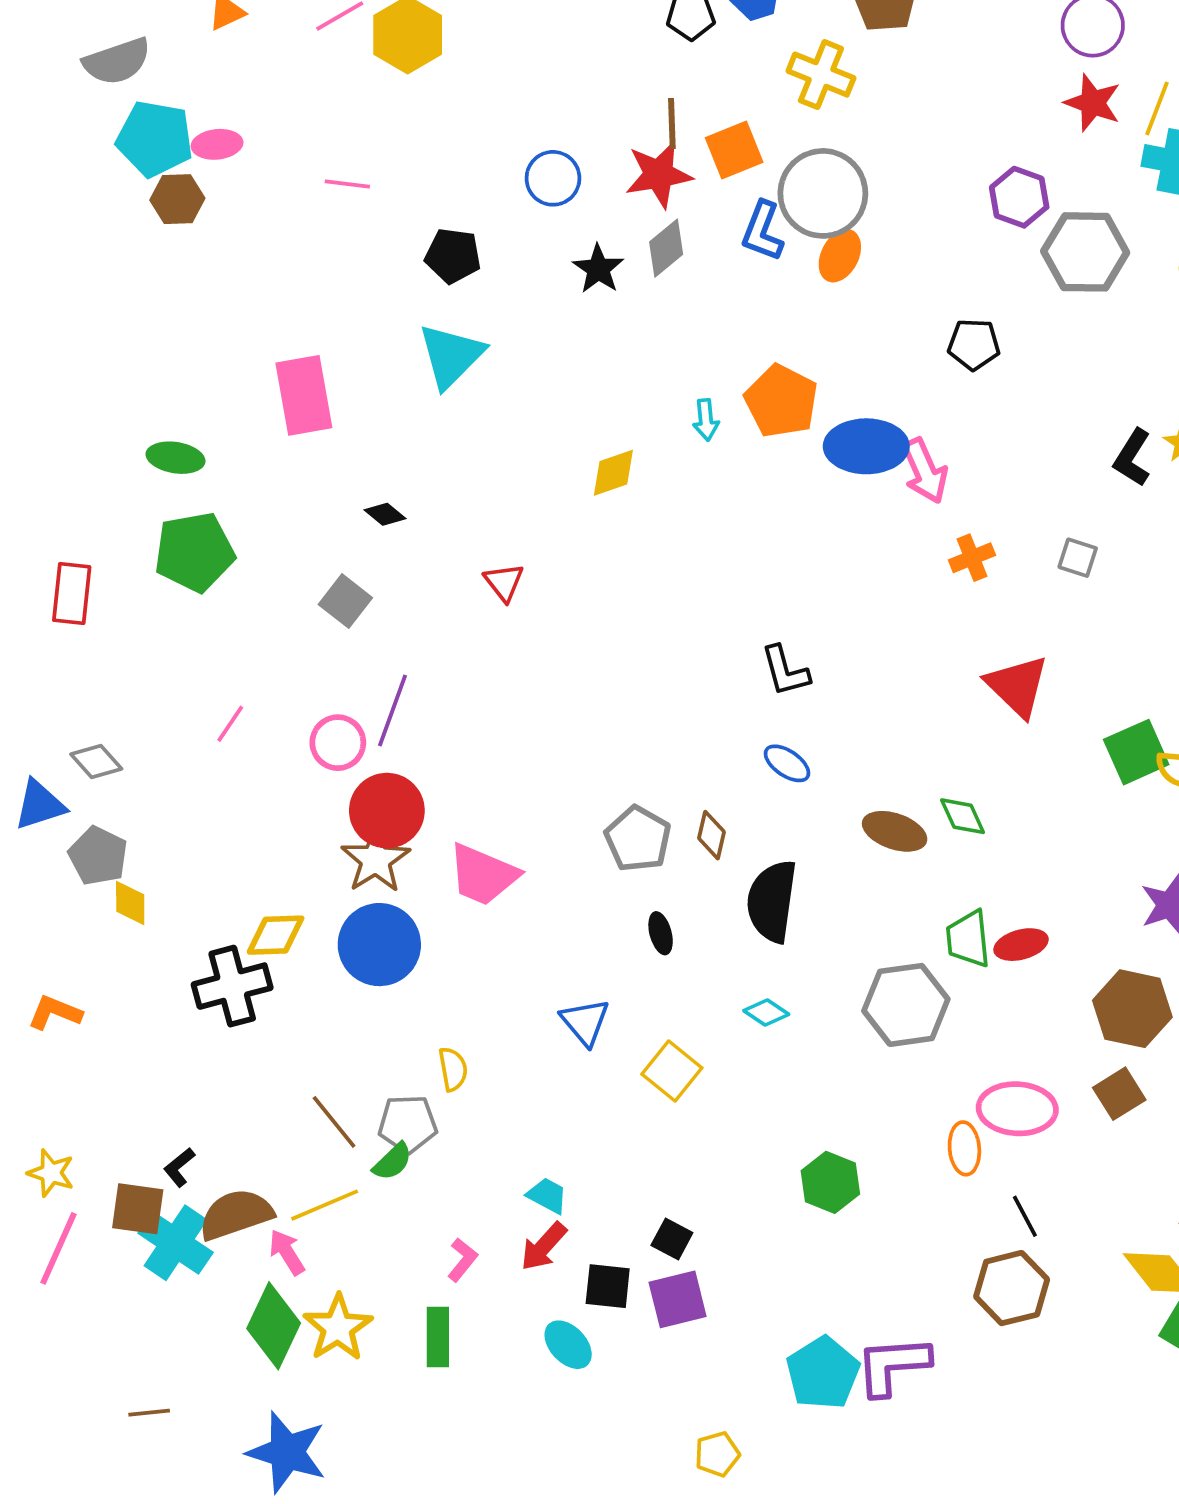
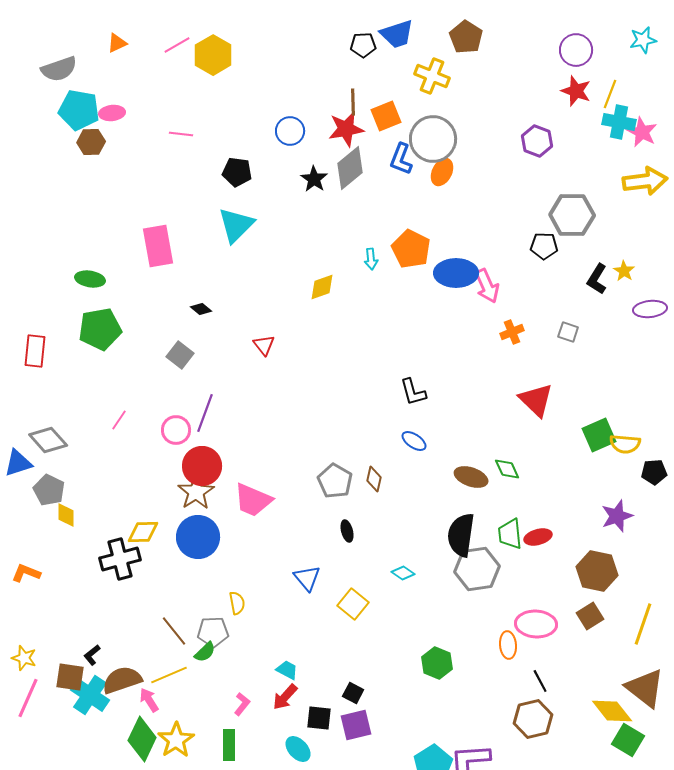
gray diamond: (666, 248) -> (350, 168), size x1.4
gray hexagon: (1085, 252) -> (572, 215), moved
black pentagon: (974, 344) -> (544, 246), moved
gray diamond: (96, 761) -> (48, 440), size x1.4
black semicircle: (772, 901) -> (461, 535), moved

